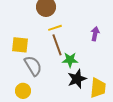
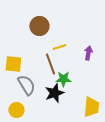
yellow line: (55, 28) -> (59, 47), moved
black star: (77, 79) -> (54, 93), moved

